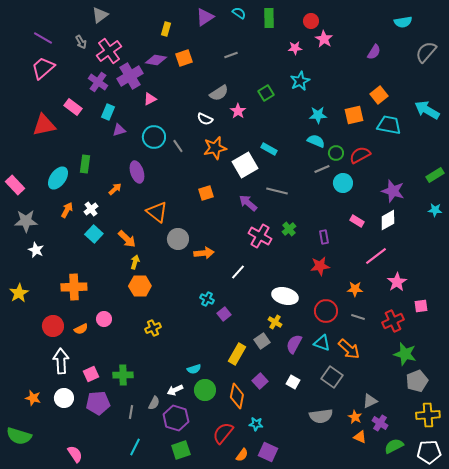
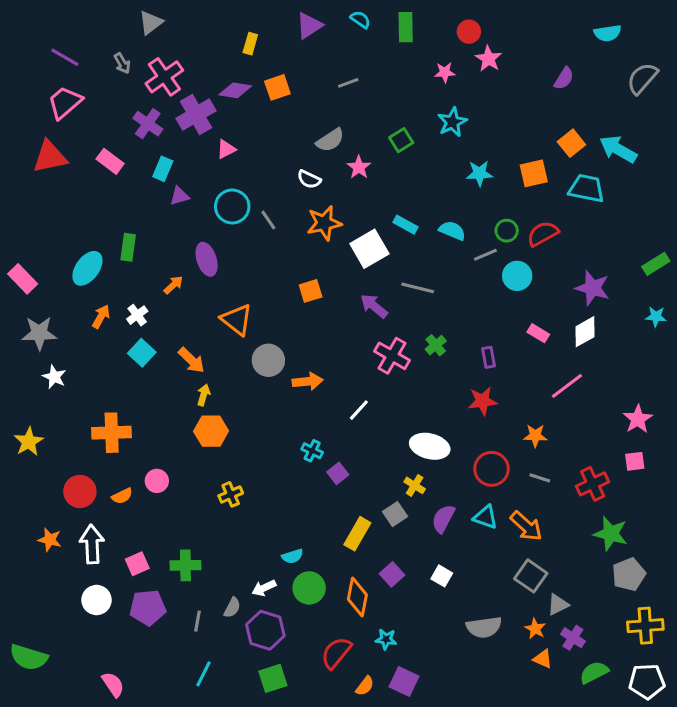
cyan arrow: (427, 110) -> (618, 149), moved
red triangle: (44, 125) -> (50, 157), moved
cyan semicircle: (316, 141) -> (452, 231), moved
pink star: (397, 282) -> (638, 419), moved
gray square: (332, 377) -> (531, 576), moved
orange star: (33, 398) -> (50, 540), moved

